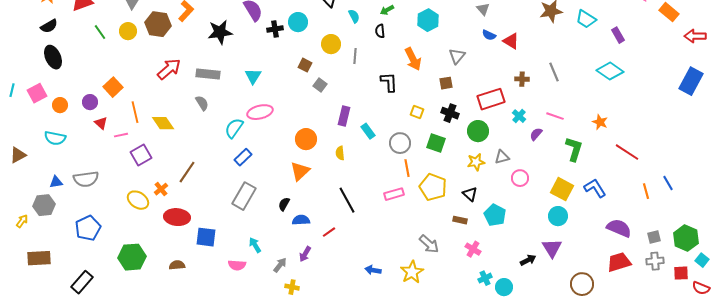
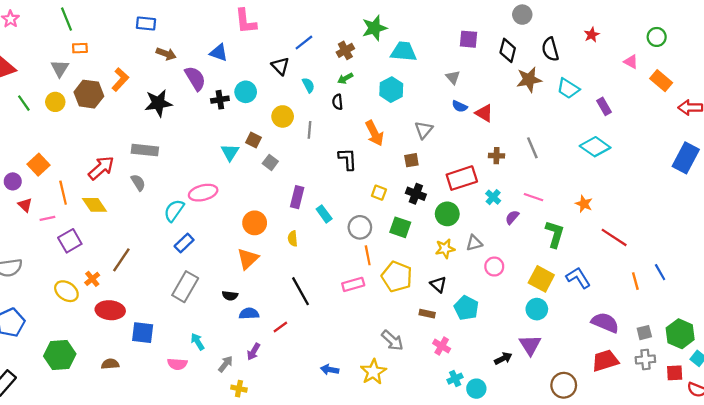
red arrow: (169, 69) -> (101, 168), moved
cyan triangle: (253, 76) -> (230, 152), moved
black semicircle: (284, 204) -> (230, 296), turned -112

